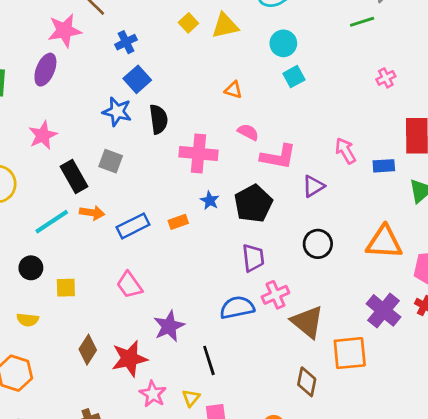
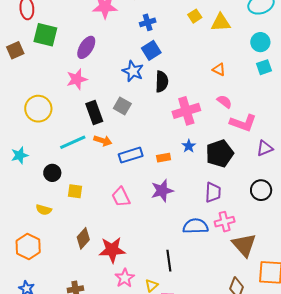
purple ellipse: (45, 70) -> (86, 47), moved
pink cross: (198, 153) -> (186, 111), turned -32
purple star: (169, 326) -> (162, 191), moved

